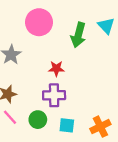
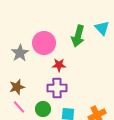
pink circle: (39, 22) -> (44, 43), moved

